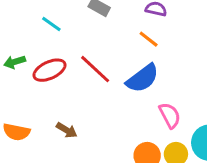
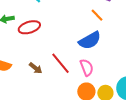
red line: (95, 69) -> (61, 63), moved
pink semicircle: (170, 115) -> (87, 67), moved

